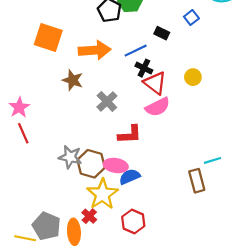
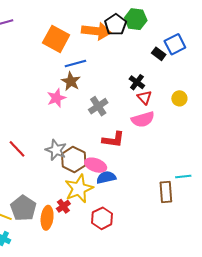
blue square: (191, 17) -> (175, 44), moved, size x1.5
orange arrow: (95, 50) -> (96, 31), moved
blue line: (136, 51) -> (75, 63), moved
red triangle: (155, 83) -> (144, 97), size x0.7
pink star: (19, 107) -> (56, 98), moved
red line: (23, 133) -> (17, 149), moved, turned -30

